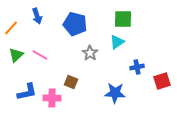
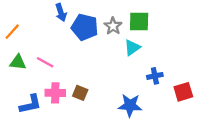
blue arrow: (37, 16) -> (61, 12), moved
gray star: (90, 53) -> (113, 26), moved
green triangle: (16, 55) -> (18, 62), turned 49
pink cross: (52, 98) -> (55, 93), moved

